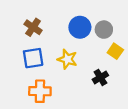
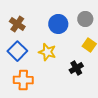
gray circle: (104, 30) -> (85, 19), moved
blue square: (33, 58) -> (17, 51), turned -36

